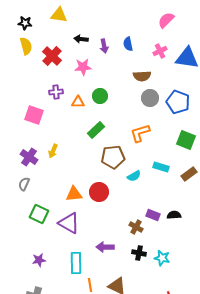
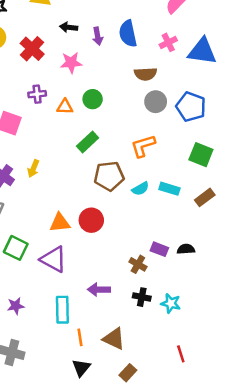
blue semicircle: (128, 44) -> (128, 34), size x1.5
cyan semicircle: (134, 176) -> (140, 189), moved

